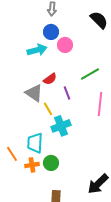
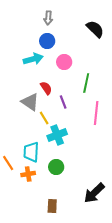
pink circle: (65, 45) -> (64, 62), moved
green line: (90, 74) -> (86, 83), turned -48
red semicircle: (50, 79) -> (46, 88), turned -88
green circle: (51, 163) -> (56, 167), moved

